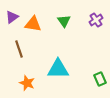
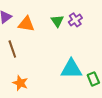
purple cross: (96, 20) -> (75, 20), moved
cyan triangle: (58, 69) -> (71, 69), moved

